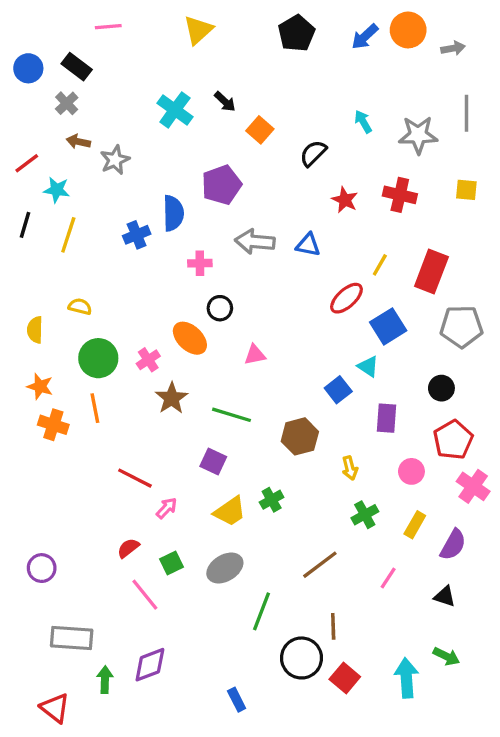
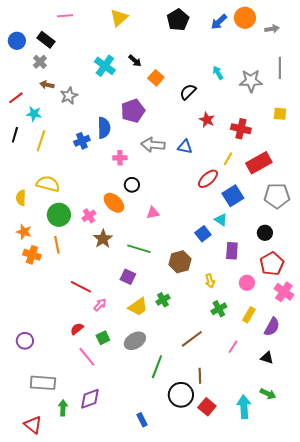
red cross: (400, 195) -> (241, 129), moved
red rectangle: (431, 272) -> (259, 163), turned 40
yellow semicircle: (80, 306) -> (48, 184), size x1.6

